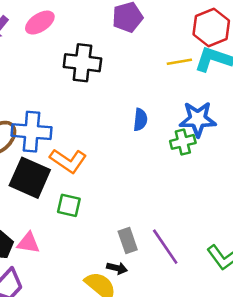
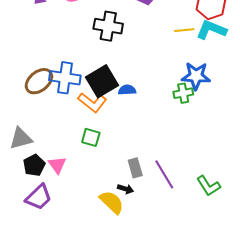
blue semicircle: (140, 120) -> (127, 90), moved, turned -102
black square: (30, 178) -> (102, 81), moved, turned 32
pink triangle: (28, 243) -> (57, 165), turned 42

